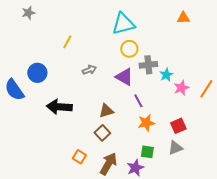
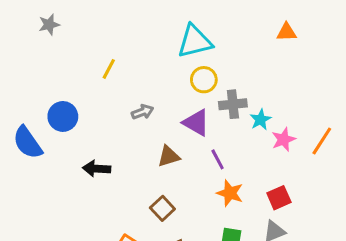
black arrow: (59, 107) -> (97, 169), size x0.7
brown triangle: (106, 111) -> (169, 156), moved
orange star: (146, 123) -> (230, 193), turned 30

